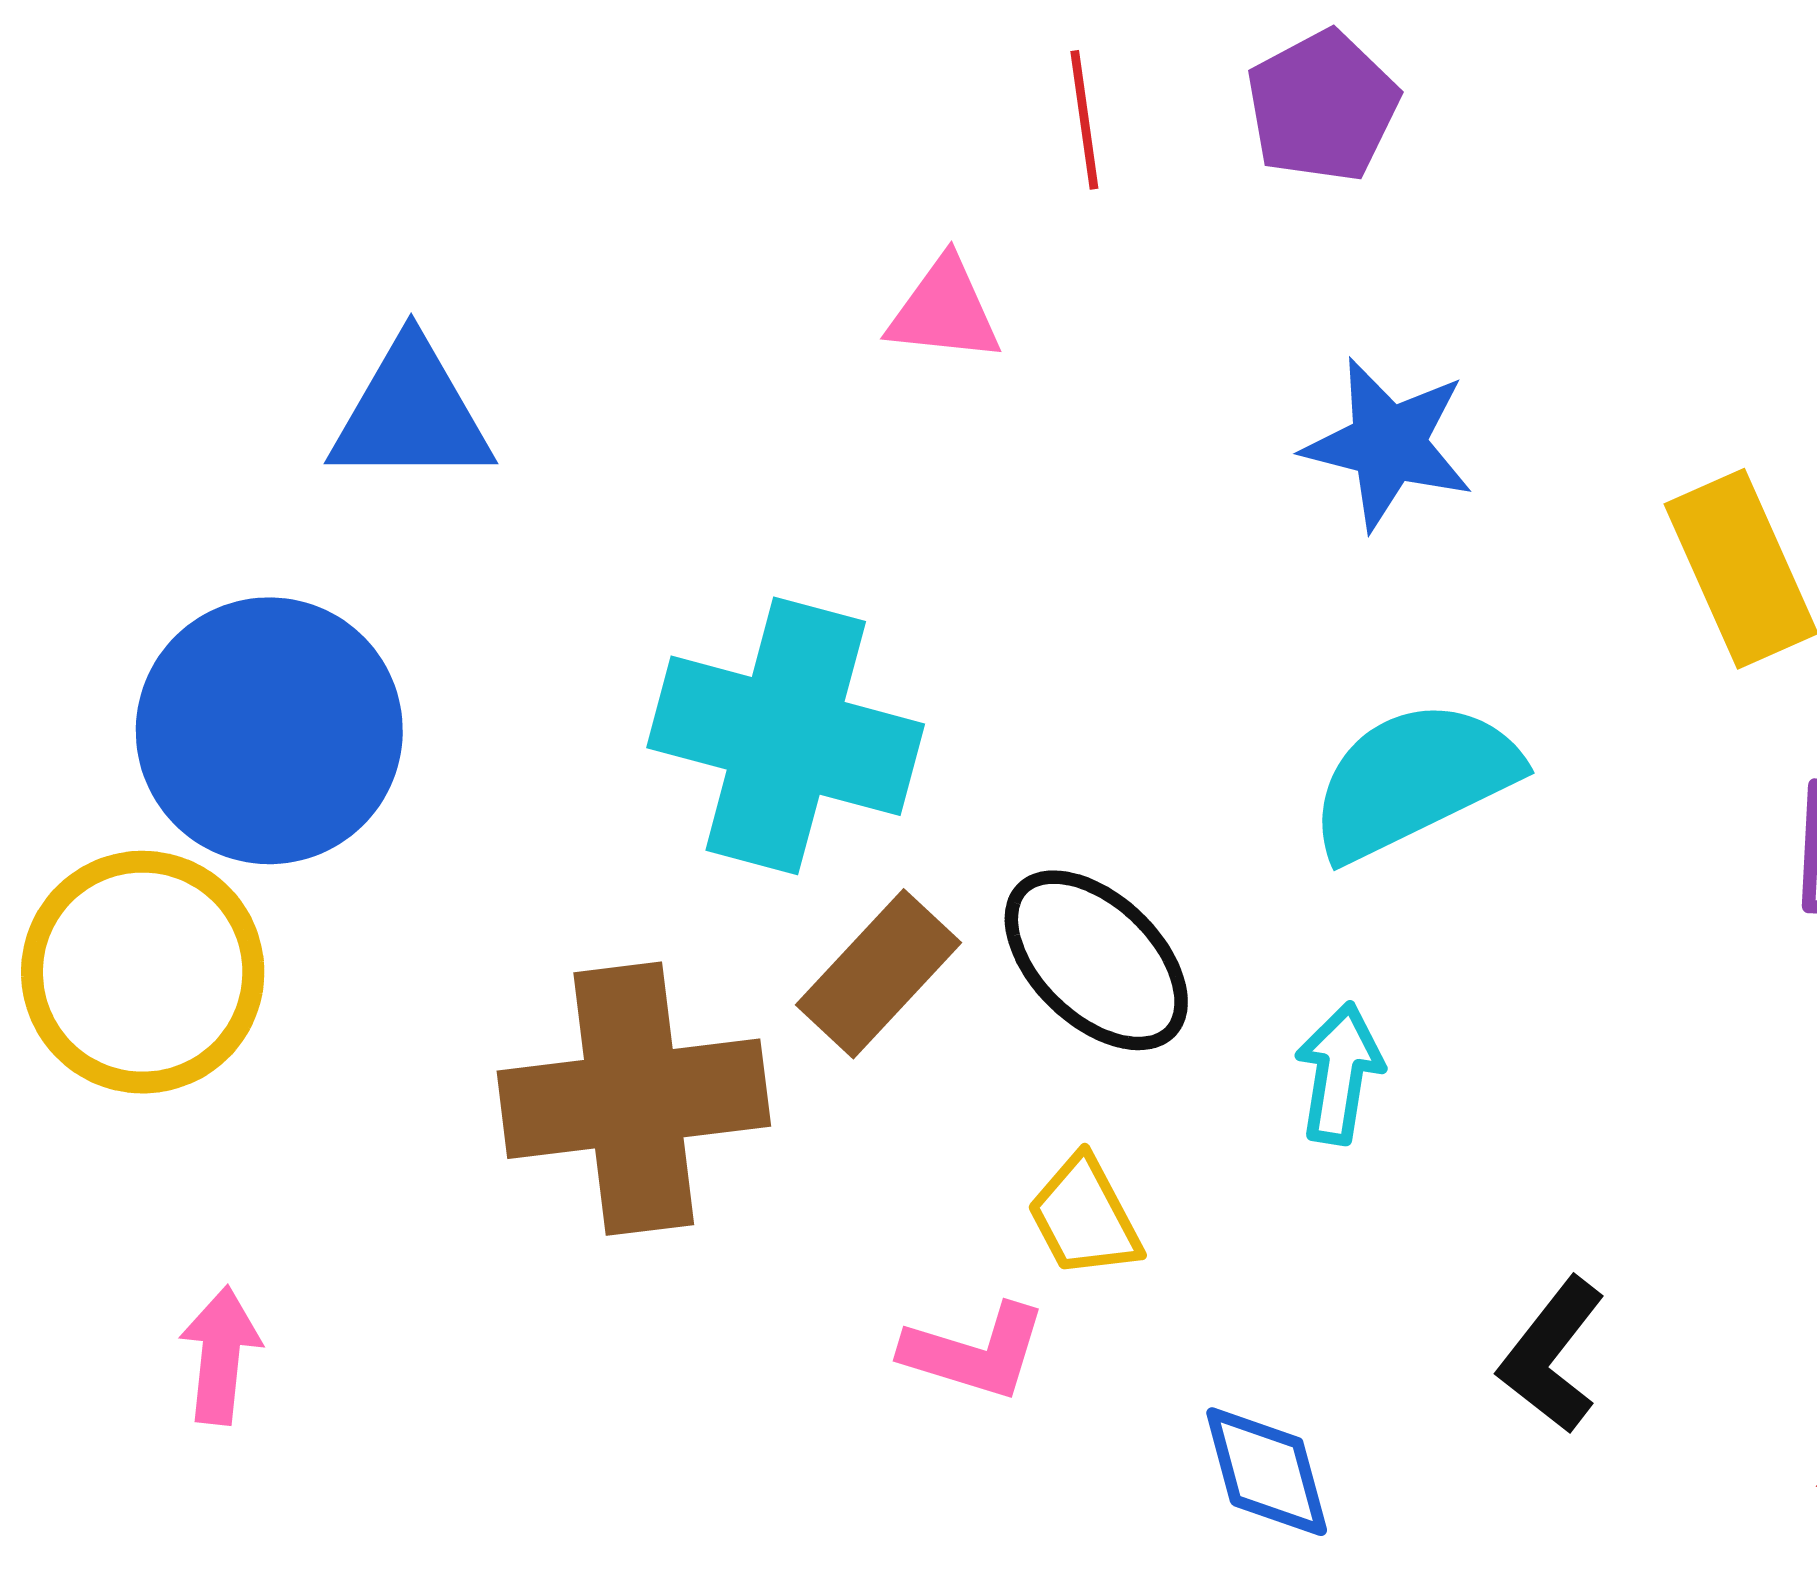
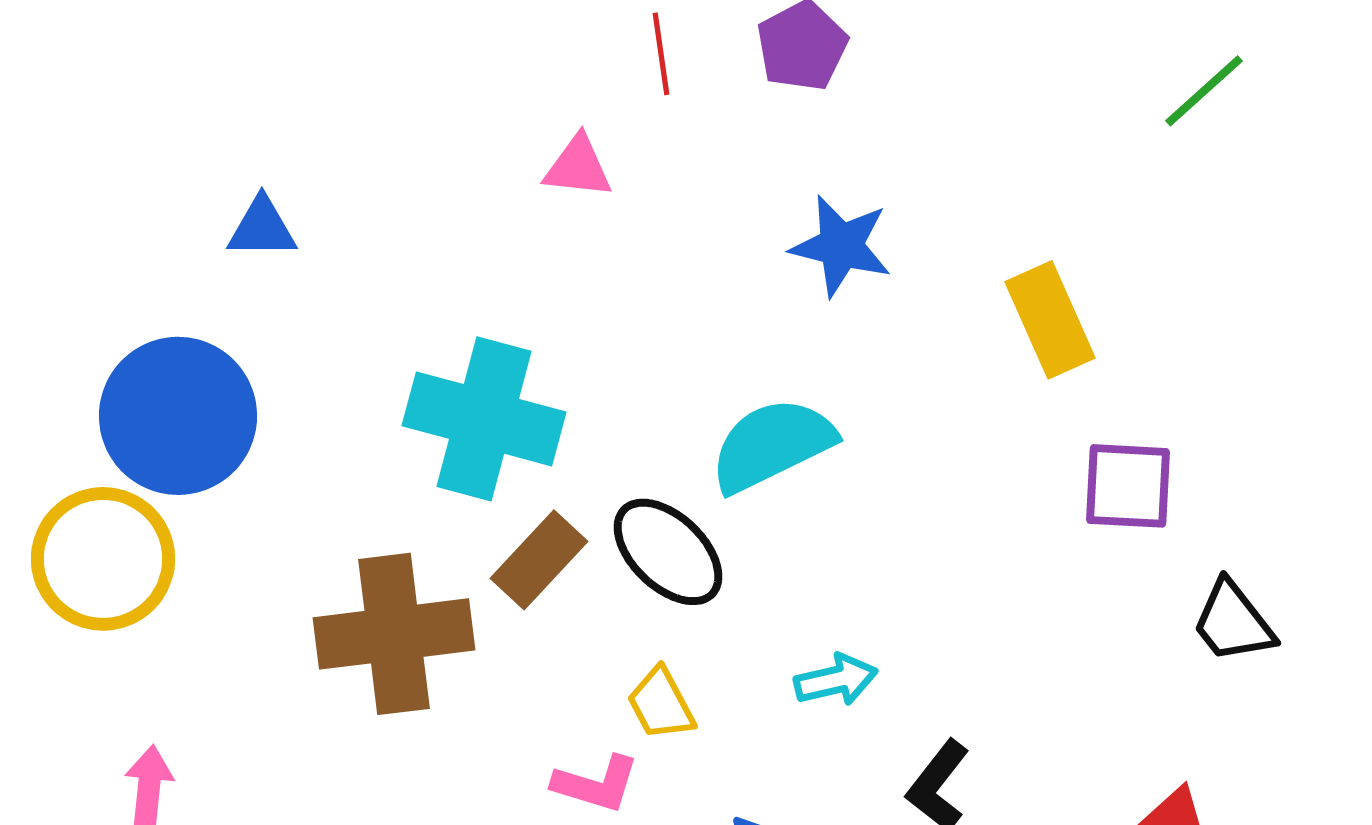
blue triangle: (411, 413) -> (262, 228), size x0.7
cyan semicircle: (1414, 780) -> (772, 445), moved
cyan arrow: (1339, 1073) -> (836, 680), moved, turned 68

